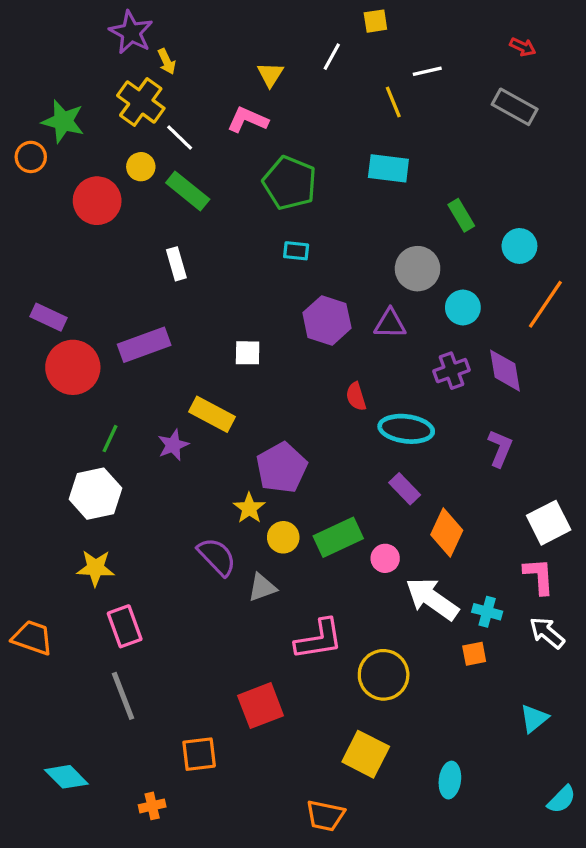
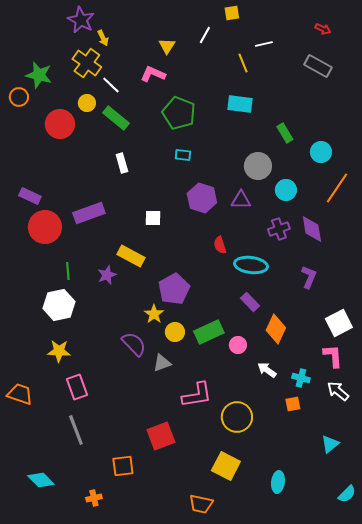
white rectangle: (176, 264) -> (122, 163), moved
green line: (110, 439) -> (68, 271), turned -30
white arrow: (432, 599) -> (267, 370), size x0.6

